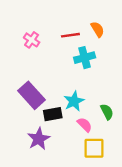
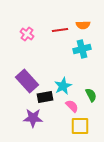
orange semicircle: (98, 29) -> (83, 25), turned 120
cyan cross: (85, 58) -> (82, 49), moved
purple star: (39, 139) -> (33, 118), turned 30

